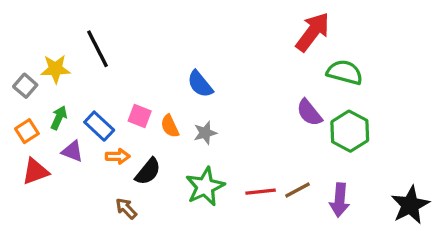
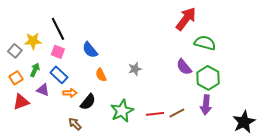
blue semicircle: (200, 84) -> (90, 50), moved
pink square: (140, 116) -> (58, 52), moved
gray star: (205, 133) -> (135, 69), moved
purple arrow: (340, 200) -> (206, 105), moved

